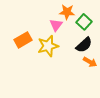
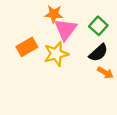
orange star: (67, 12) -> (54, 14), moved
pink triangle: (56, 25) -> (66, 29), size x1.5

